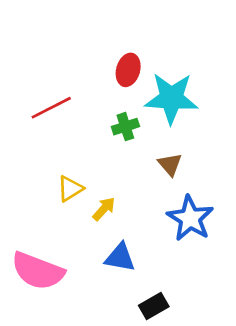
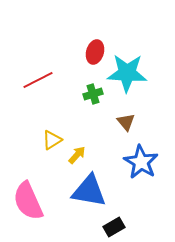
blue triangle: (120, 257) -> (89, 191), size x1.5
pink semicircle: (38, 271) -> (28, 201), turned 45

